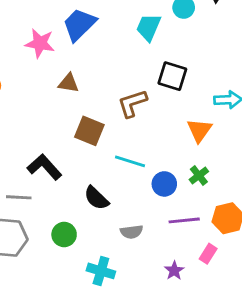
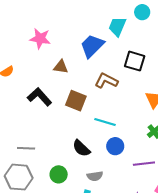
blue trapezoid: (79, 25) -> (92, 46), moved
brown L-shape: (132, 103) -> (106, 81), turned 45
black L-shape: (44, 167) -> (39, 97), moved
blue circle: (164, 184) -> (115, 146), moved
gray semicircle: (132, 232) -> (95, 176), moved

